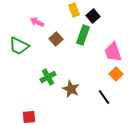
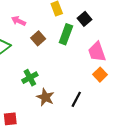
black square: (93, 16) -> (85, 19), moved
brown star: (71, 89) -> (45, 97), moved
black line: (104, 97) -> (76, 99), moved, turned 63

